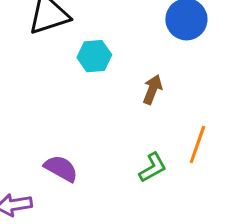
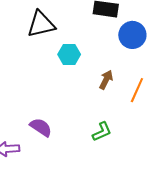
orange line: (197, 145) -> (137, 90), moved

